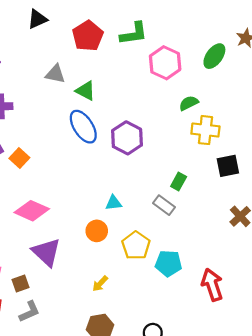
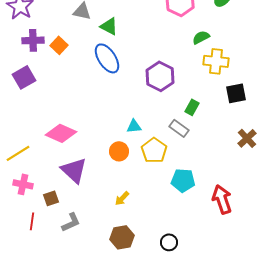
purple hexagon: (127, 138) -> (160, 76), moved
orange square: (19, 158) -> (59, 45), moved
yellow pentagon: (136, 245) -> (154, 150), moved
gray L-shape: (29, 312) -> (71, 222), moved

